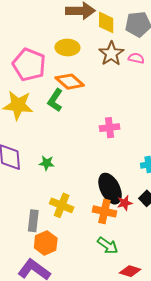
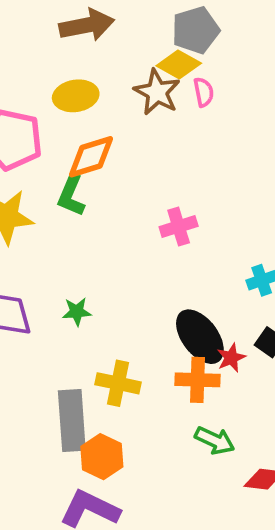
yellow diamond: (106, 22) -> (179, 64), moved, turned -50
pink semicircle: (136, 58) -> (204, 92), turned 77
orange diamond: (70, 82) -> (91, 157), turned -48
gray rectangle: (33, 221) -> (72, 420), size x1.5

